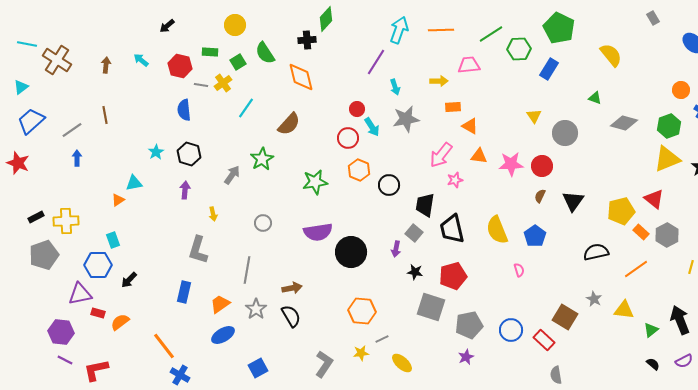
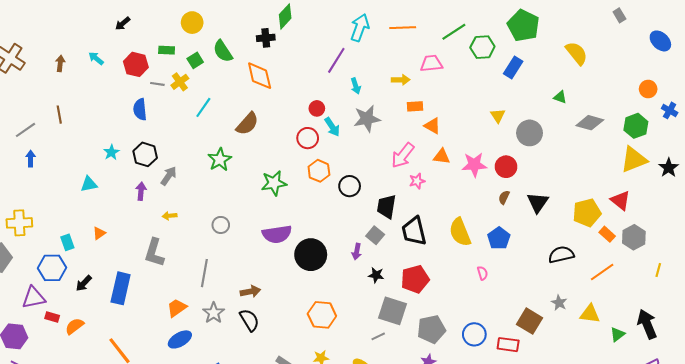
gray arrow: (232, 175) -> (169, 176), moved
orange triangle: (118, 200) -> (99, 233), moved
yellow arrow: (213, 214) -> (170, 216), turned 96
blue rectangle: (184, 292) -> (121, 288), moved, size x1.4
gray line: (382, 339) -> (378, 336), moved
red rectangle: (544, 340) -> (508, 345), turned -35

